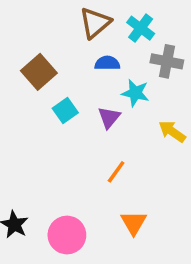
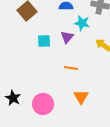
cyan square: (65, 110) -> (44, 41), moved, turned 32
orange line: (116, 172) -> (71, 68), turned 64

